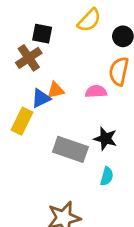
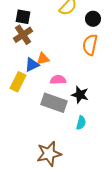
black square: (42, 34) -> (23, 17), moved
pink semicircle: (96, 92) -> (58, 80), moved

